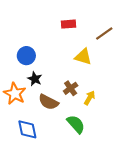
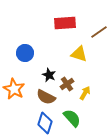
red rectangle: (68, 24) -> (65, 23), size x1.5
black star: (35, 79) -> (49, 75), moved
blue diamond: (27, 129) -> (45, 123), moved, turned 30

